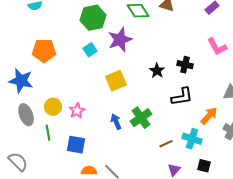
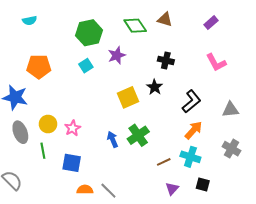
purple star: (120, 40) -> (117, 55), size x0.7
black cross: (185, 65) -> (166, 60), moved
yellow square: (116, 81) -> (128, 97), moved
black L-shape: (182, 97) -> (191, 101), moved, turned -30
orange arrow: (209, 116) -> (194, 130), moved

